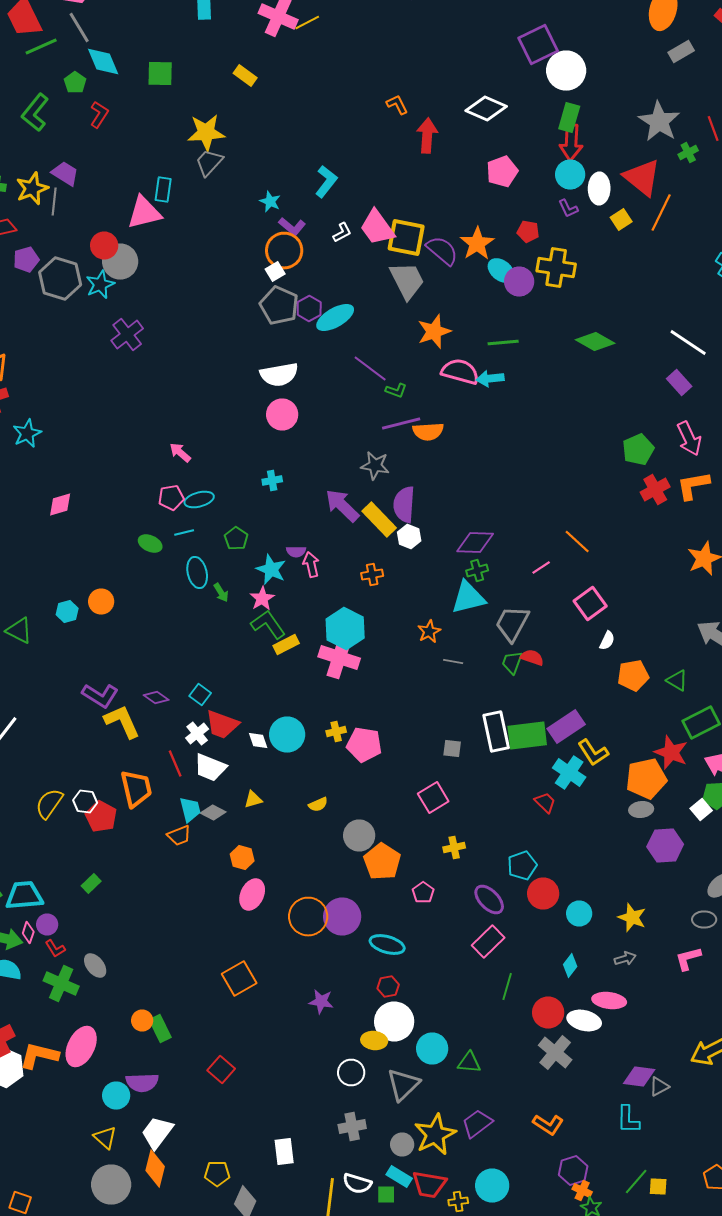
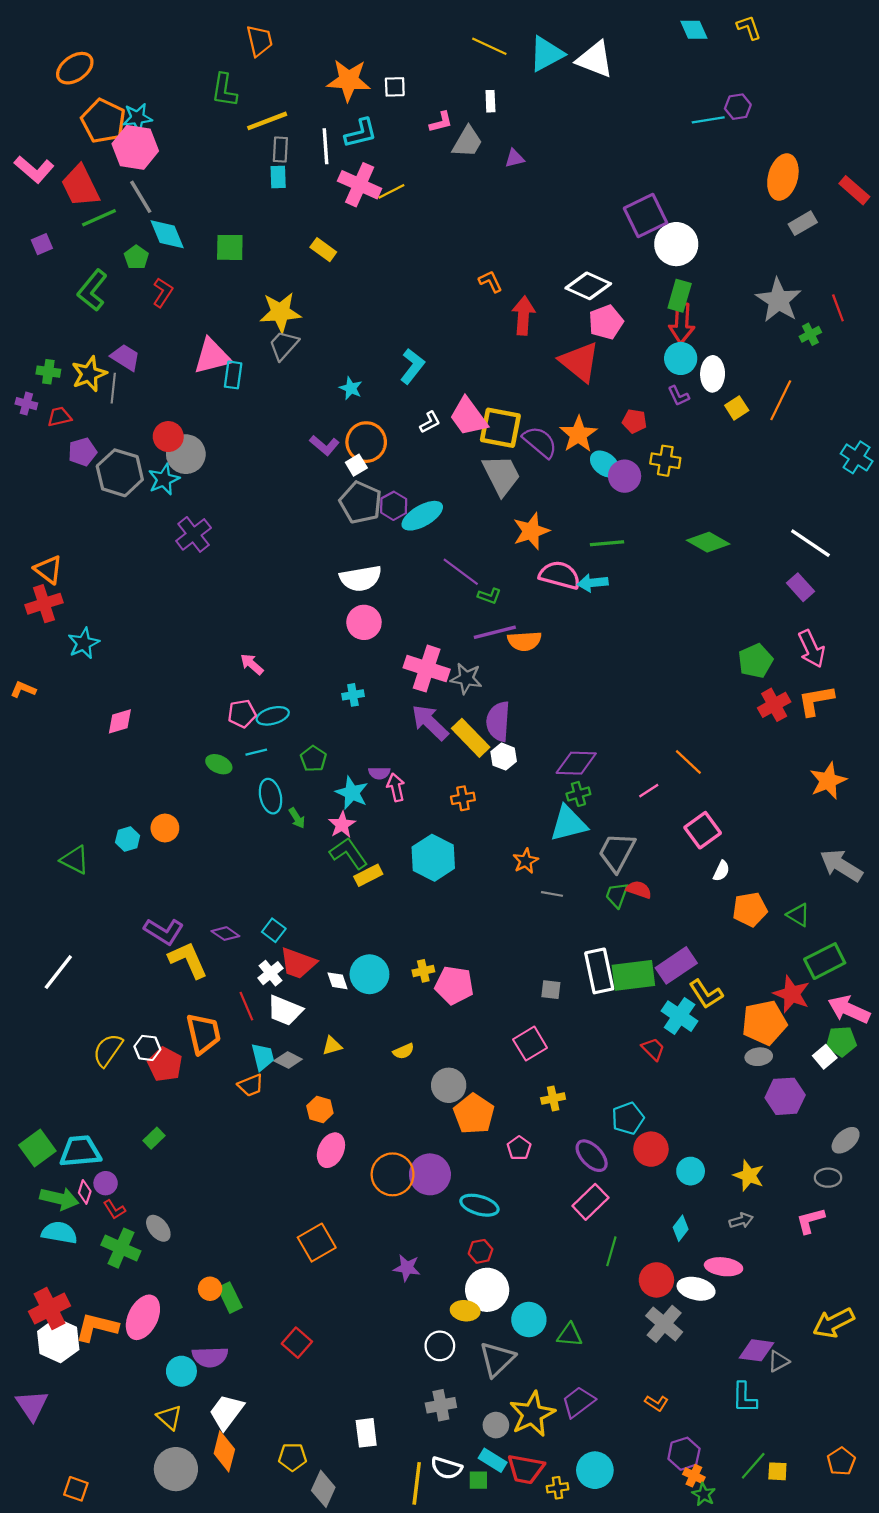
pink pentagon: (502, 172) -> (606, 322), moved
red triangle: (642, 178) -> (579, 362), moved
pink triangle: (144, 212) -> (212, 356), moved
purple L-shape: (292, 226) -> (324, 445), moved
yellow cross: (556, 268) -> (665, 461), size x0.7
pink cross: (339, 658) -> (427, 669), moved
orange L-shape: (548, 1124) -> (656, 1403), size x0.7

